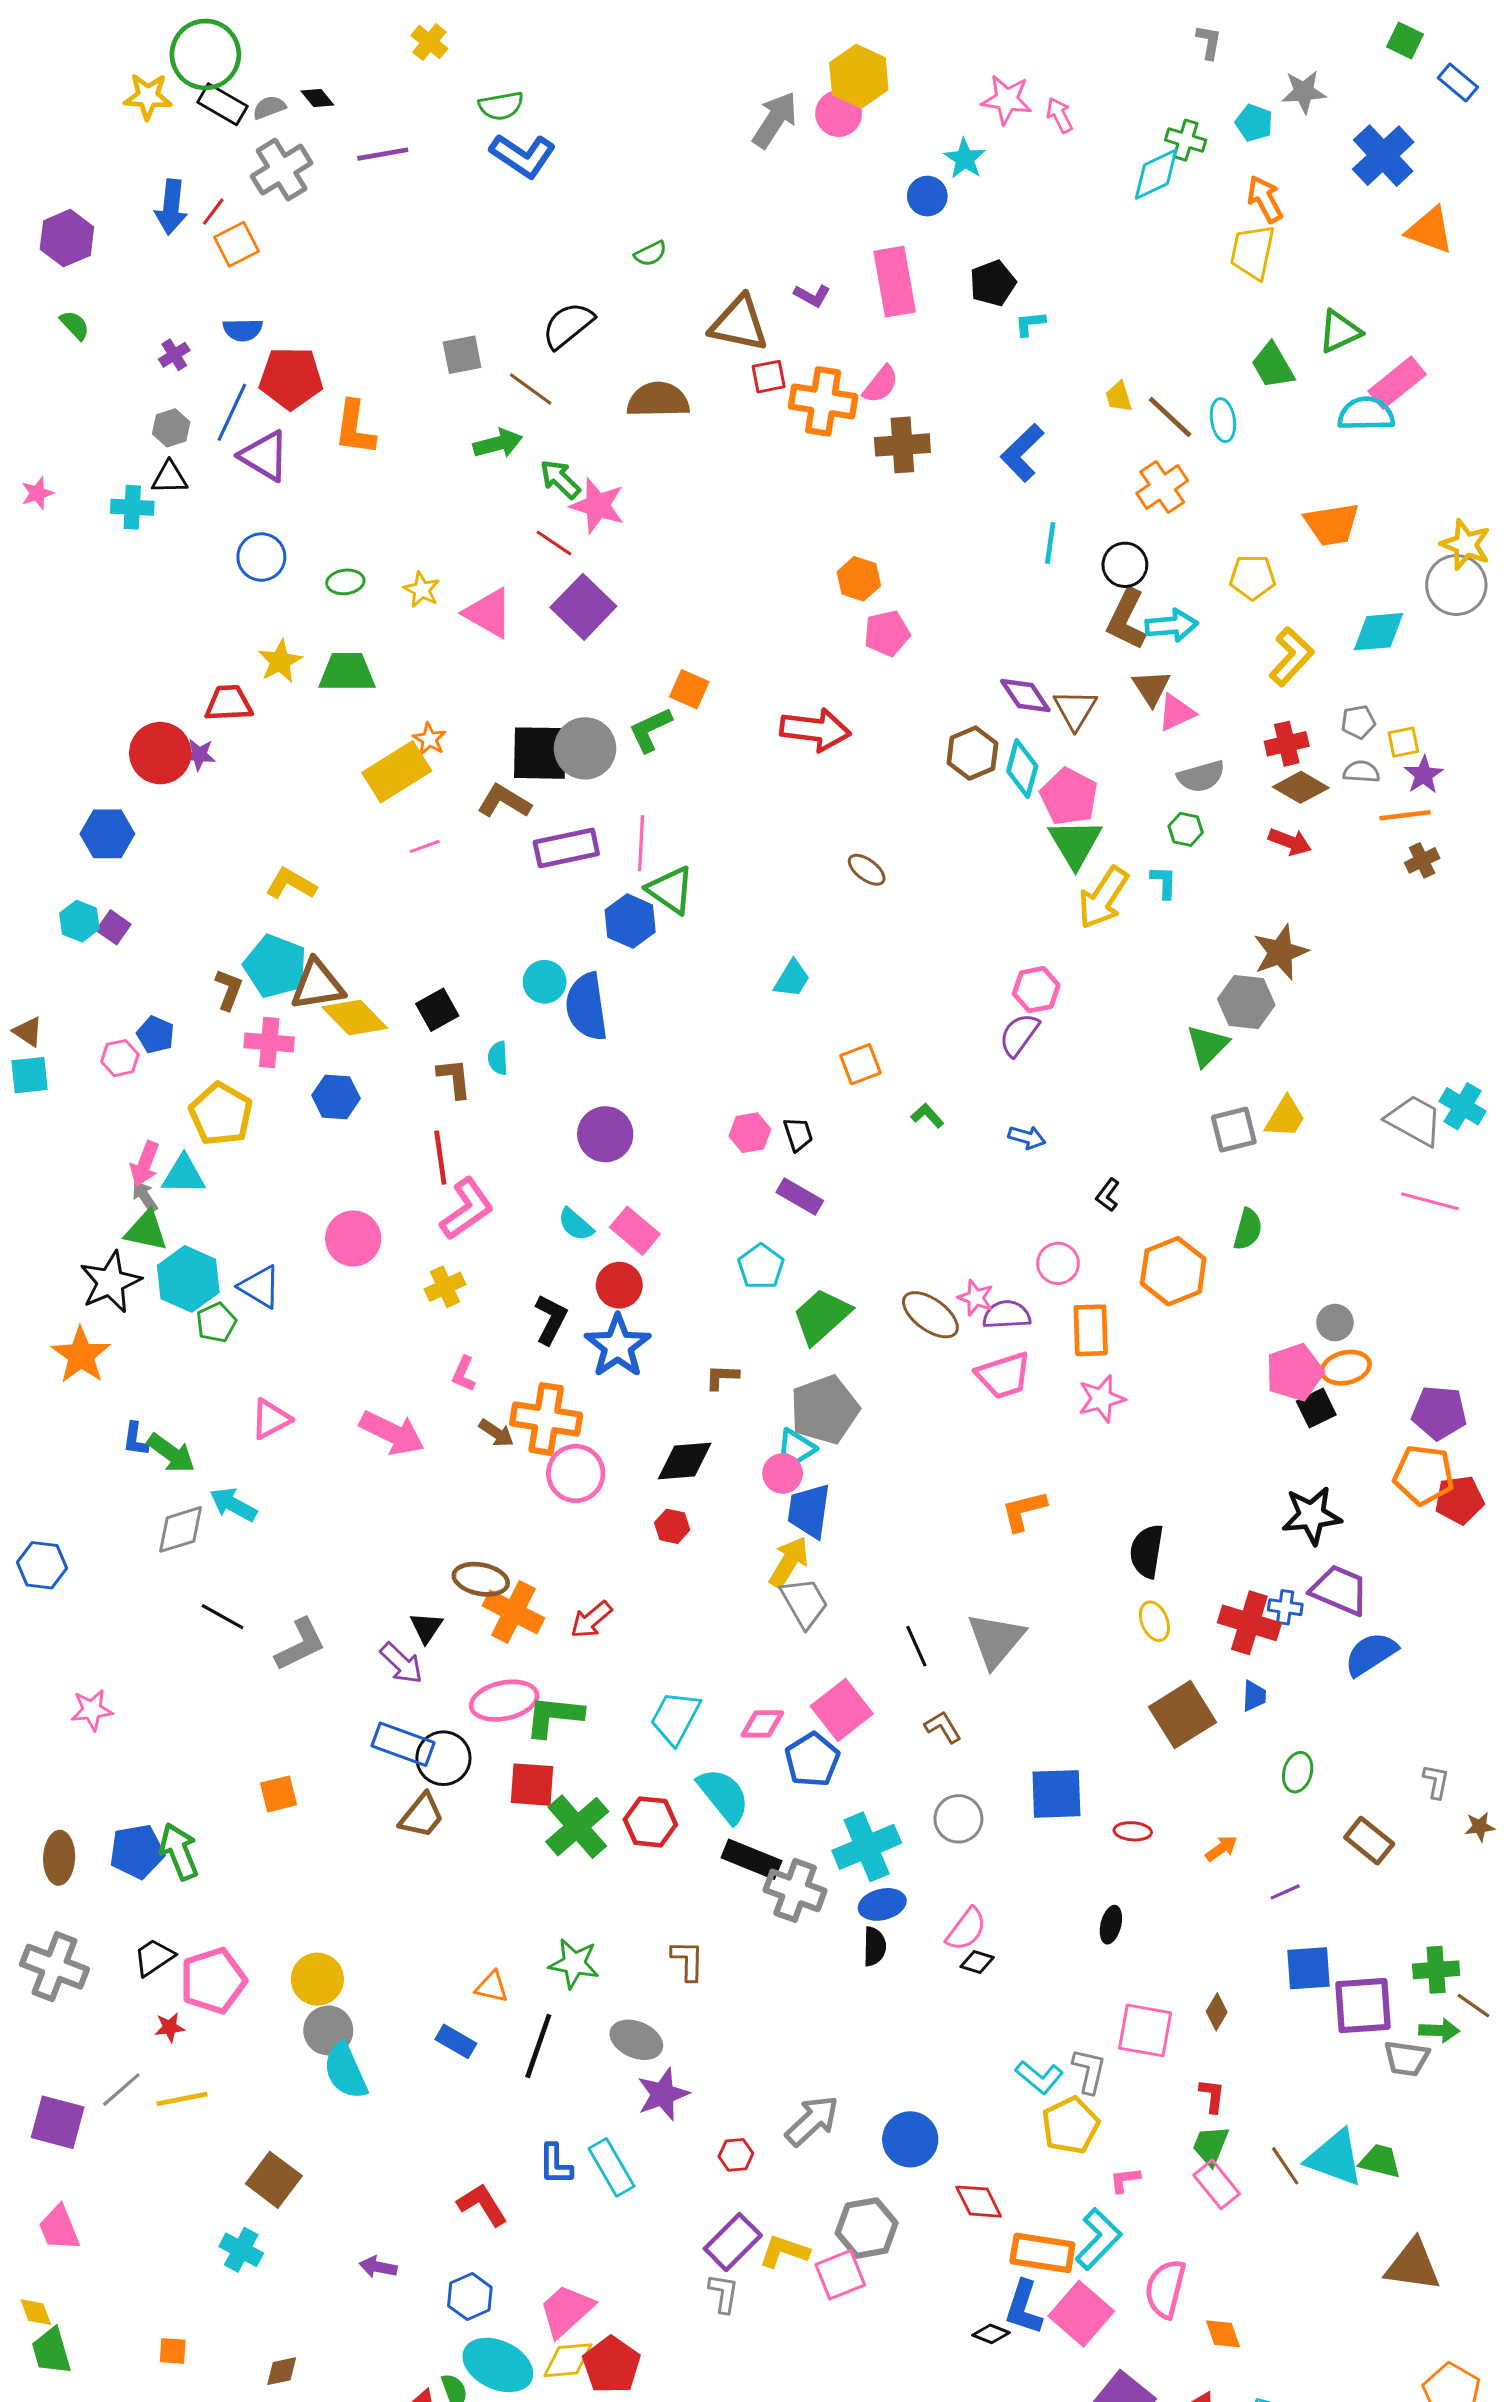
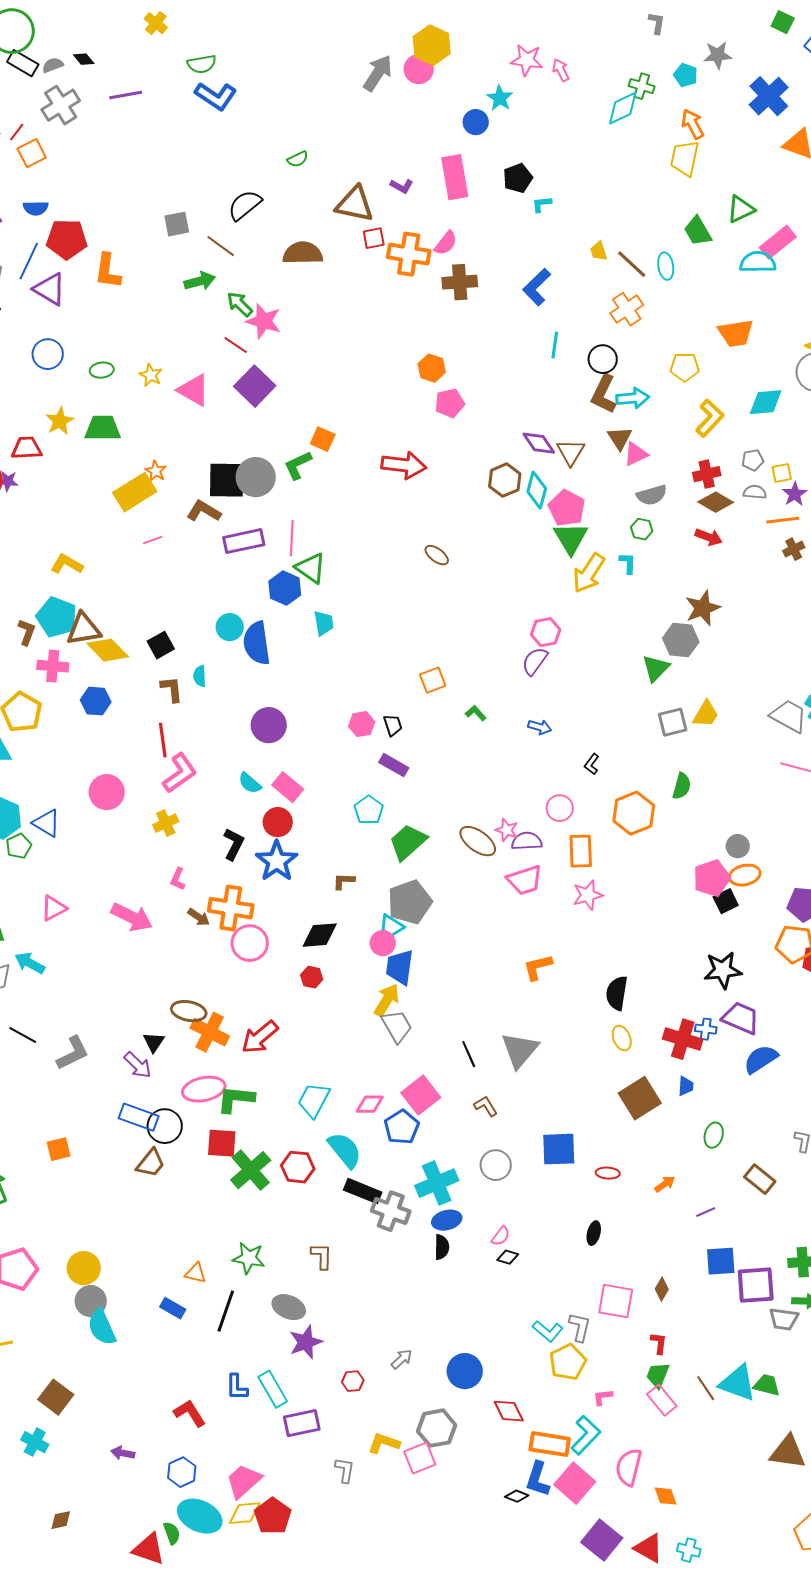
cyan trapezoid: (792, 979) -> (324, 623), moved, turned -40
red arrow: (591, 1620) -> (260, 1037), size x1.4
pink semicircle: (966, 1929) -> (501, 1236), size x0.7
gray arrow: (812, 2121) -> (402, 1359), size x0.6
purple rectangle: (733, 2242) -> (302, 1423), moved, turned 33

